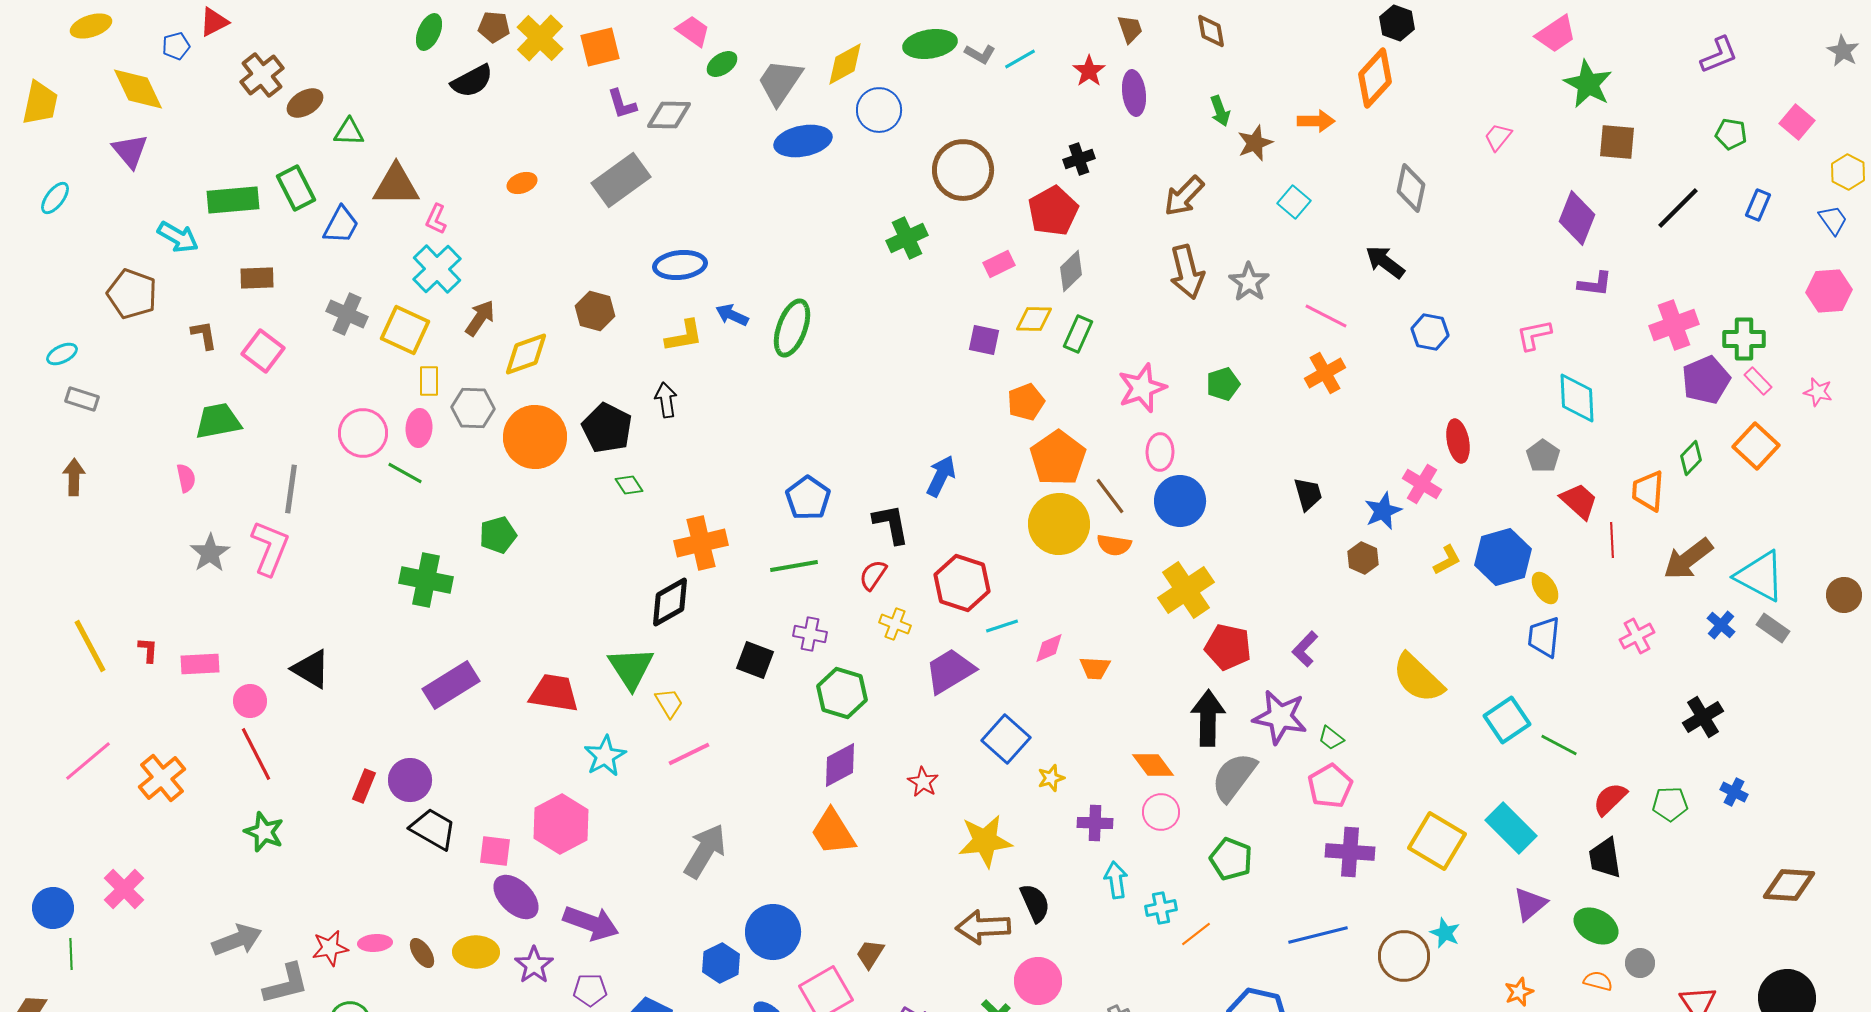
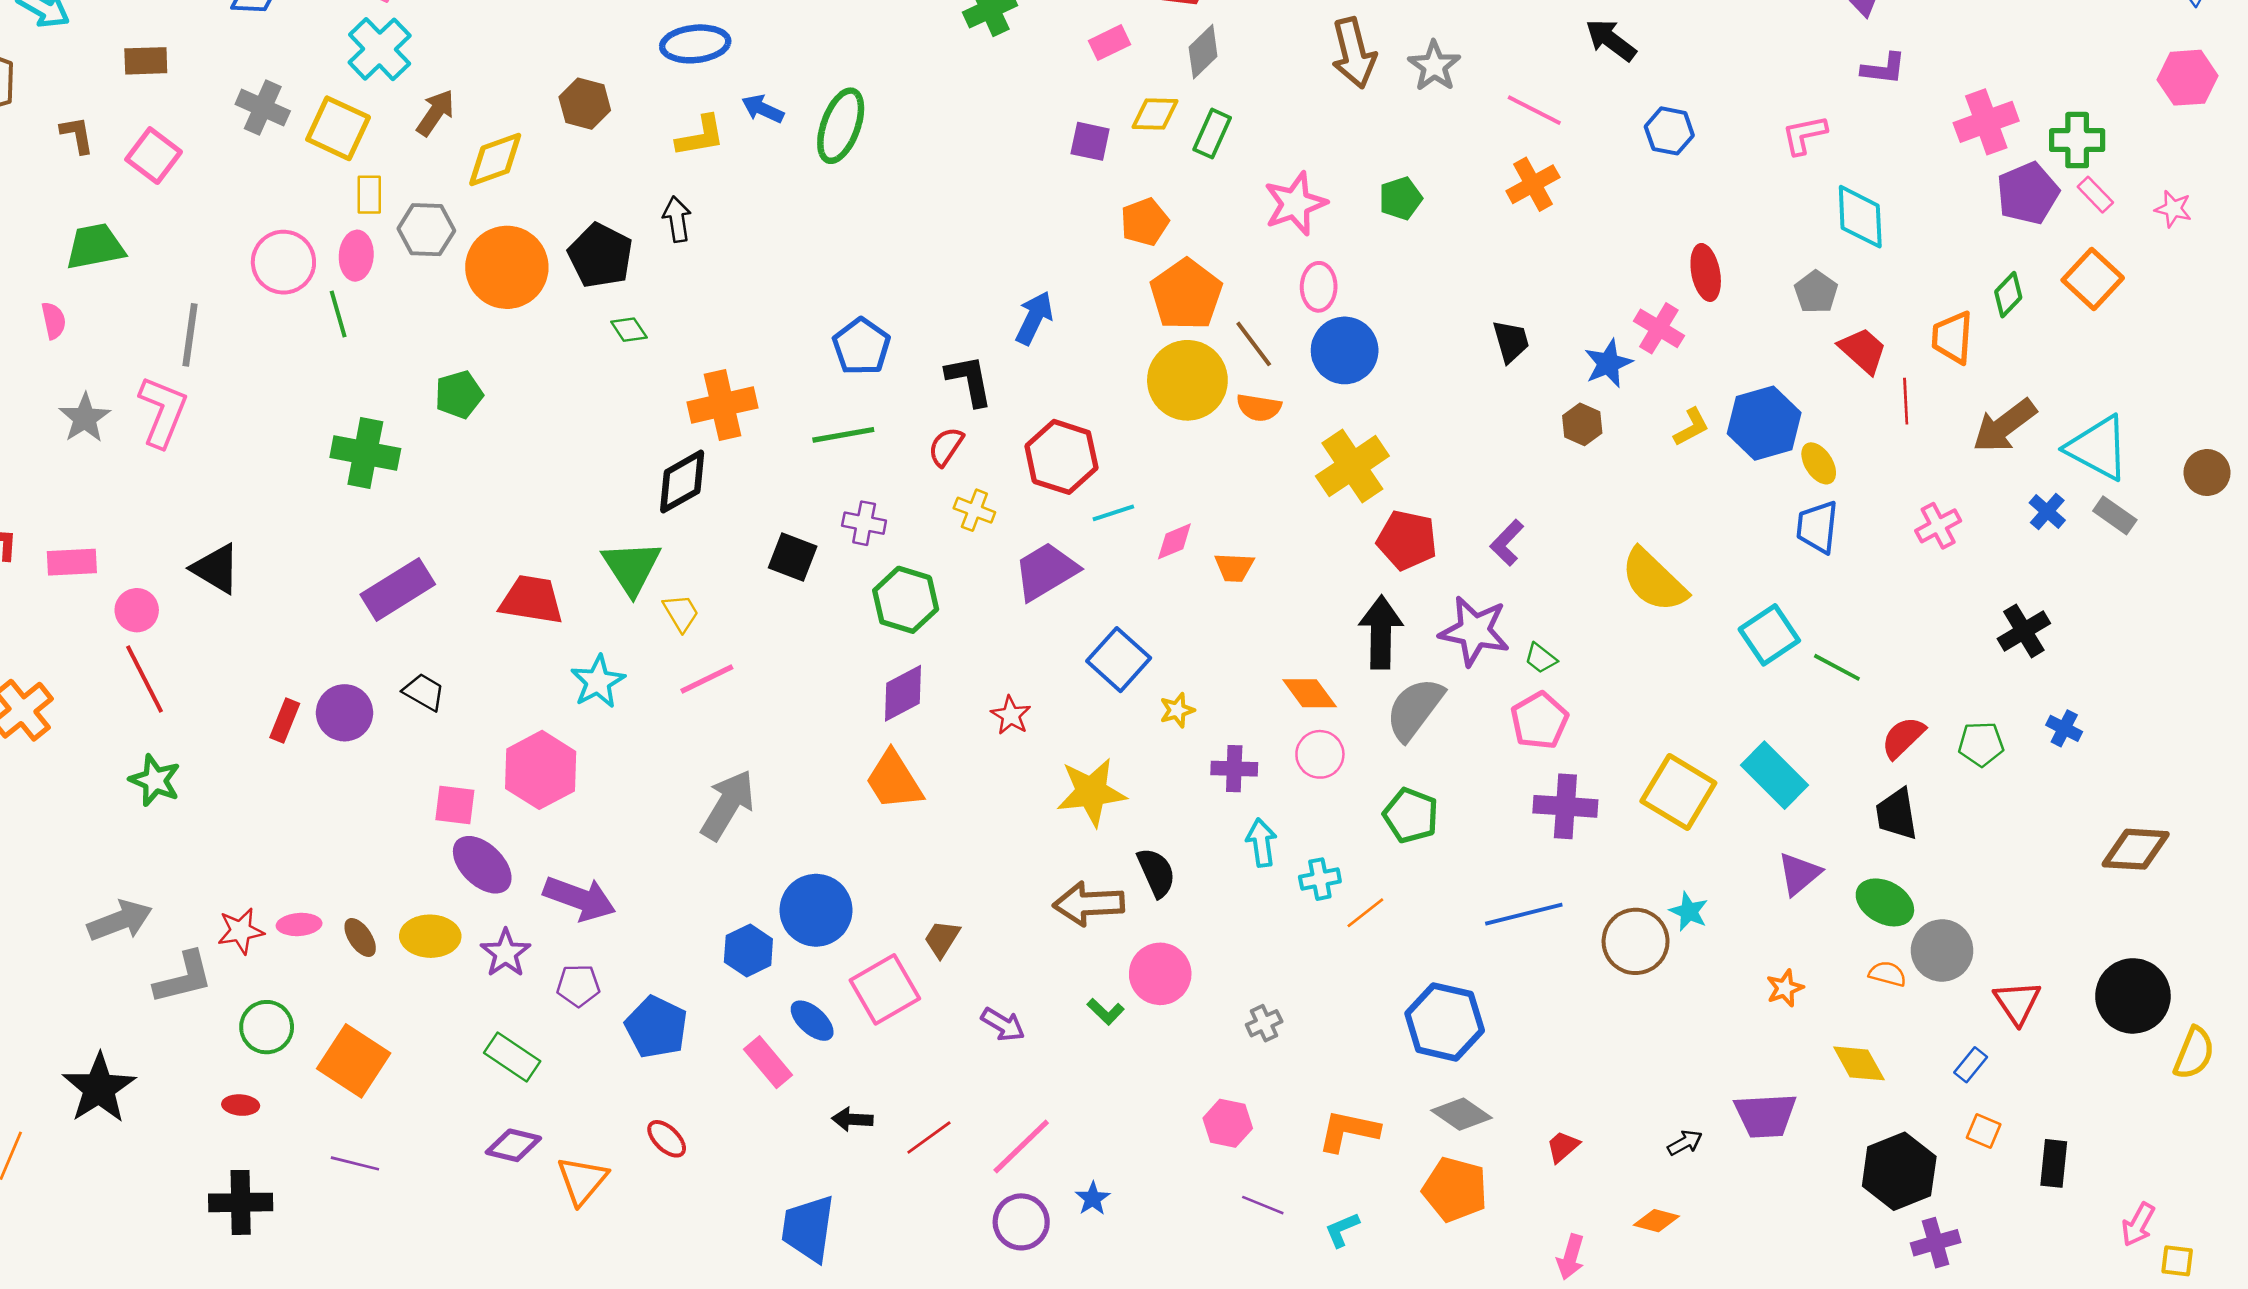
green line: (405, 473) -> (338, 314), turned 45
black trapezoid: (433, 829) -> (424, 692), moved, size x0.7
gray circle: (1640, 963) -> (1942, 950), size x1.6

